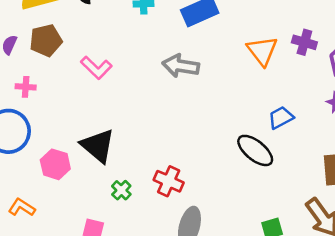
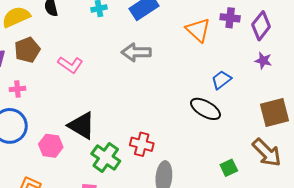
green cross: (121, 190) -> (106, 157), size x1.8

